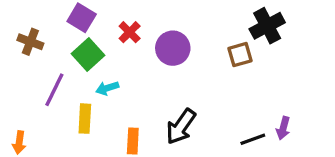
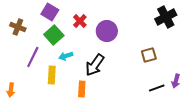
brown square: (240, 55) -> (149, 55), moved
black arrow: (181, 127) -> (95, 65), moved

